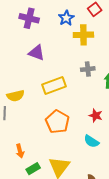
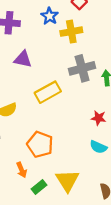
gray cross: (88, 69) -> (82, 68), size x1.6
orange pentagon: (57, 122) -> (40, 144), moved

